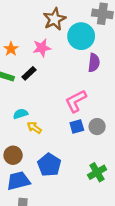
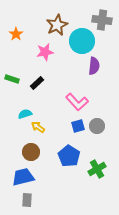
orange star: (11, 49) -> (16, 34), moved
black rectangle: (29, 73) -> (37, 83), moved
pink L-shape: (76, 101) -> (77, 102), turned -105
brown circle: (13, 155) -> (31, 152), moved
blue pentagon: (49, 165) -> (69, 156), moved

